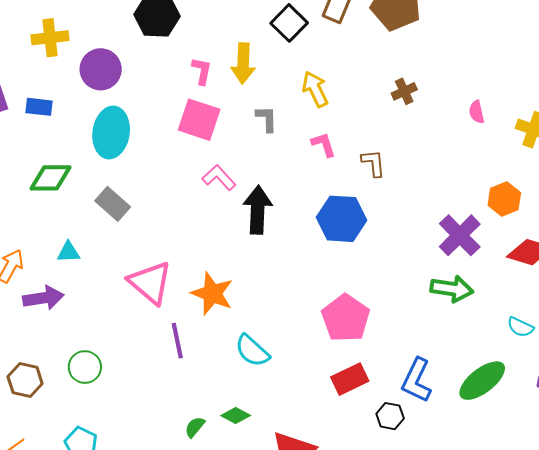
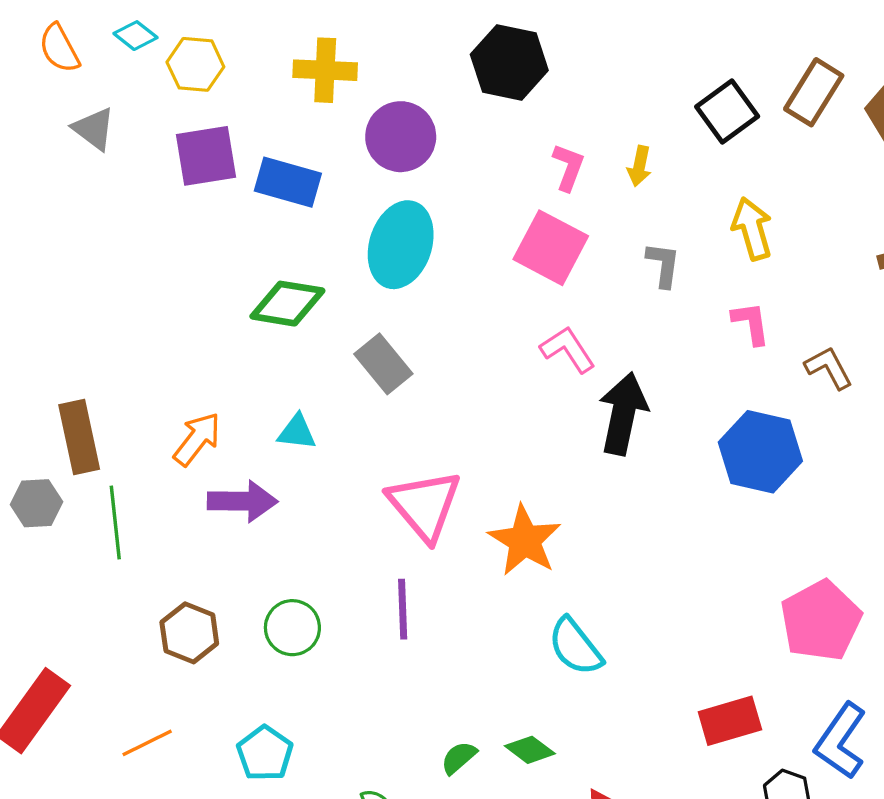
yellow arrow: (243, 63) -> (639, 166), size x0.6
blue rectangle: (39, 107) -> (288, 182), size x1.4
brown L-shape: (373, 163) -> (829, 368), turned -32
pink pentagon: (346, 318) -> (821, 621), moved
purple line: (177, 341) -> (403, 609), moved

